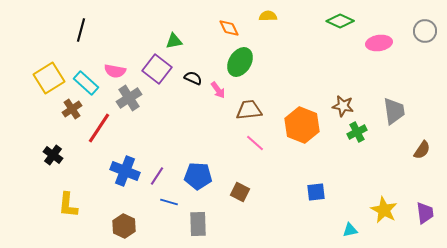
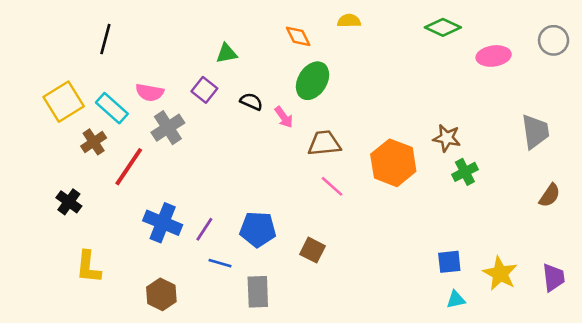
purple square: (157, 69) -> (204, 90), size x0.7
gray trapezoid: (394, 111) -> (535, 132), moved
blue square: (316, 192) -> (449, 262), moved

